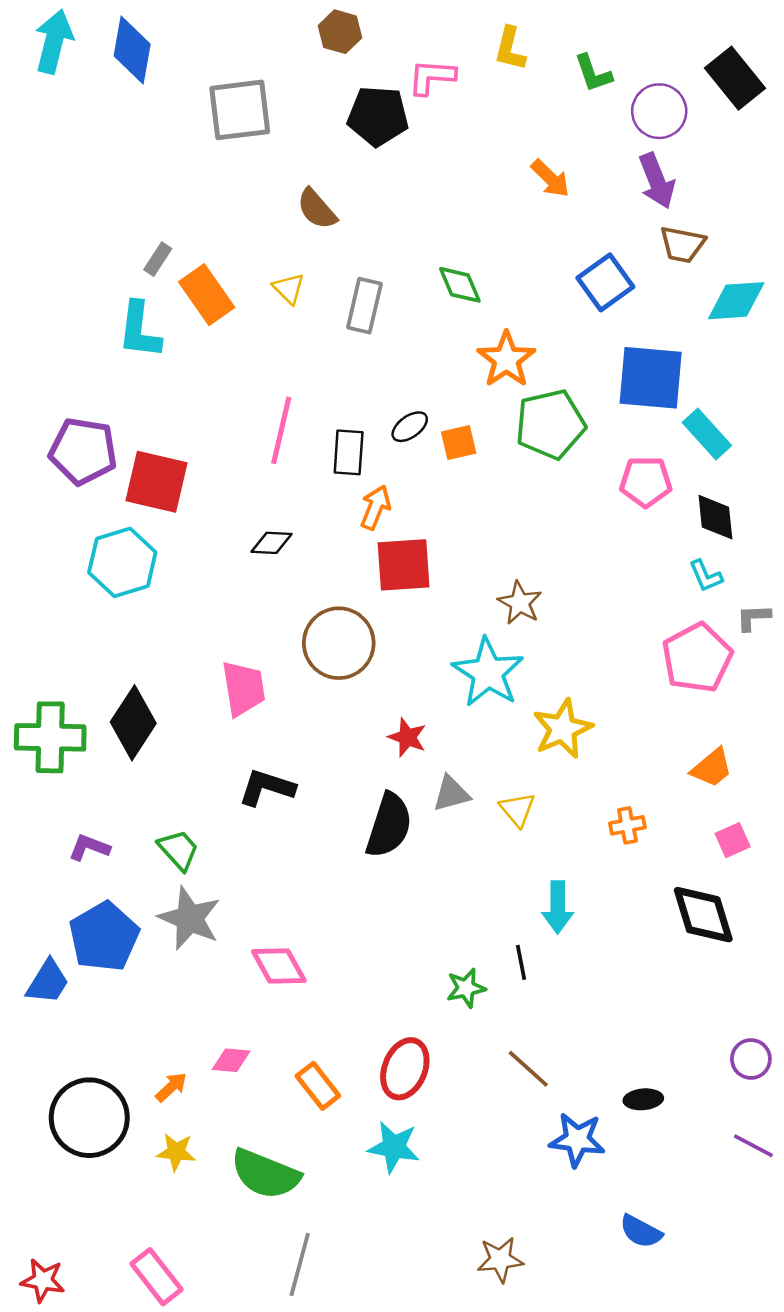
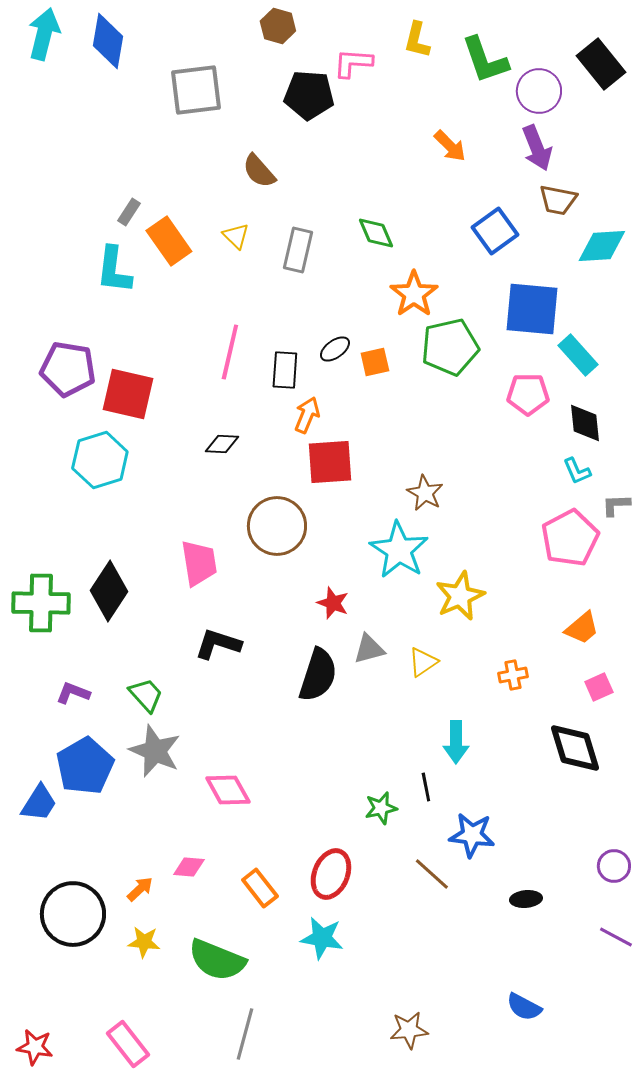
green L-shape: (593, 73) -> (485, 60), size x1.5
yellow triangle: (517, 809) -> (423, 662), turned 36
blue star: (577, 1140) -> (472, 835), moved

